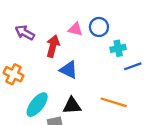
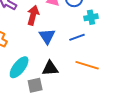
blue line: (133, 66) -> (77, 37), moved
blue triangle: (69, 70) -> (47, 36), turned 30

